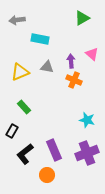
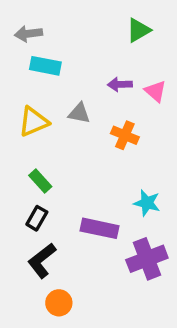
cyan rectangle: (40, 39) -> (45, 66), moved
purple arrow: (71, 61) -> (120, 84), moved, turned -88
black rectangle: (12, 131) -> (37, 218), moved
purple rectangle: (54, 150) -> (100, 228), moved, turned -55
orange circle: (47, 175) -> (59, 303), moved

